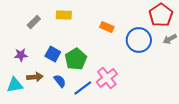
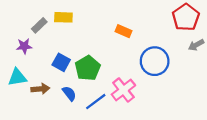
yellow rectangle: (64, 15) -> (63, 17), moved
blue circle: (139, 40) -> (155, 61), moved
purple star: (21, 55) -> (24, 46), moved
cyan triangle: (15, 85) -> (17, 77), moved

